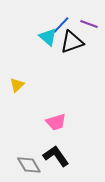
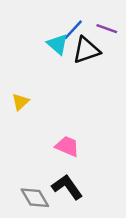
pink trapezoid: (56, 122) -> (67, 146), turned -140

